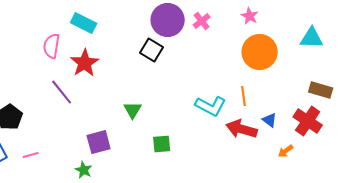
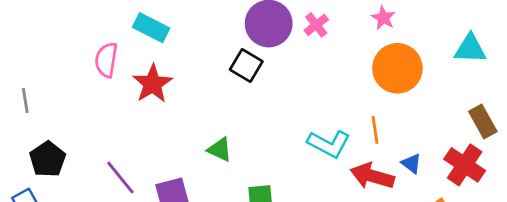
brown rectangle: (321, 90) -> (483, 121), turned 45
purple line: (62, 92) -> (120, 177), moved
green triangle: (133, 110) -> (220, 149), turned -36

